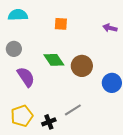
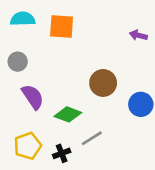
orange square: (61, 24) -> (62, 26), moved, size x1.5
green diamond: (54, 60) -> (68, 114), moved, turned -35

